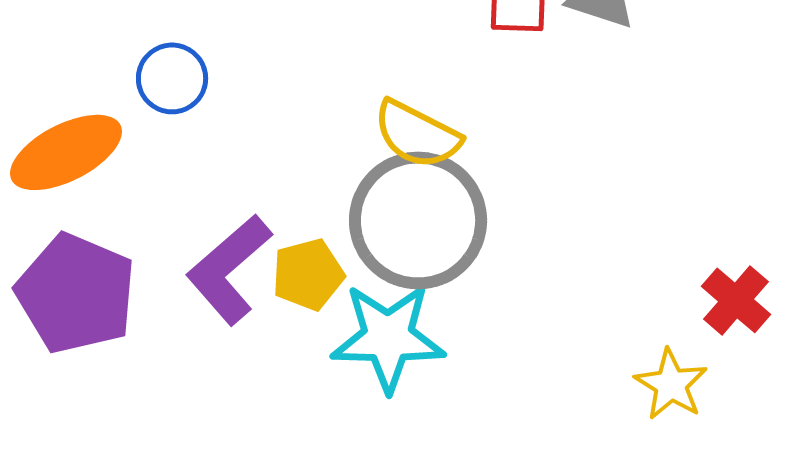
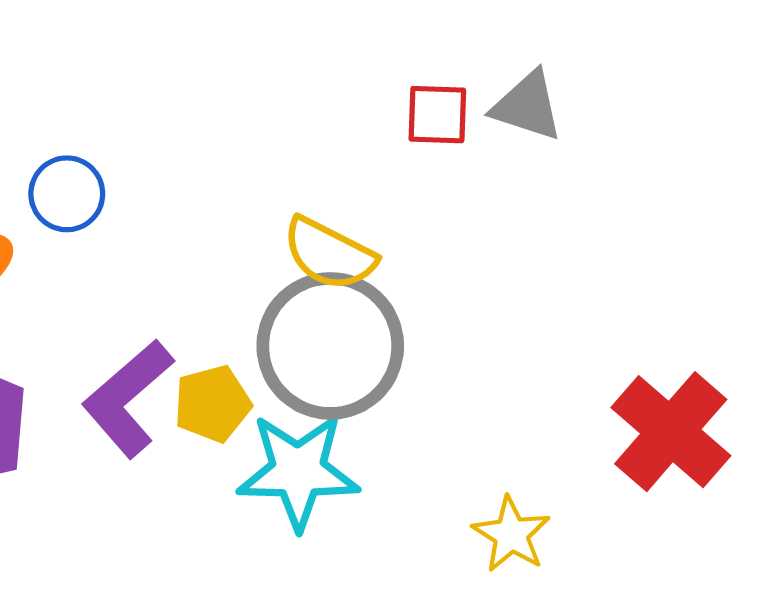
red cross: (736, 300) -> (671, 432), size x1.6
yellow star: (671, 384) -> (511, 534), moved

